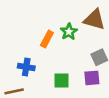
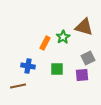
green square: (62, 80) -> (57, 69), moved

